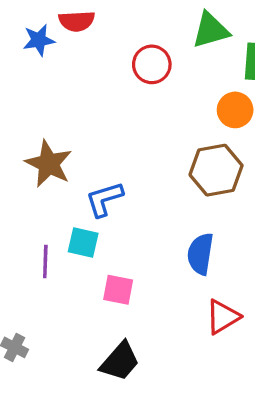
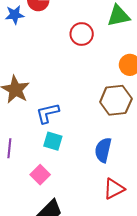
cyan square: (83, 242) -> (53, 141), moved
pink square: (118, 290) -> (40, 175), moved, turned 30

